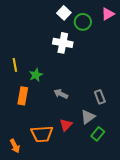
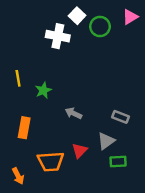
white cross: (63, 43) -> (58, 36), moved
orange rectangle: (23, 96) -> (24, 128), moved
gray rectangle: (100, 97) -> (120, 117), turned -48
green rectangle: (98, 134) -> (118, 161), turned 48

